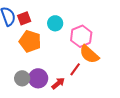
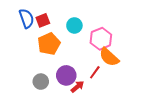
orange pentagon: (30, 41) -> (49, 44), turned 30
purple circle: (38, 78) -> (66, 75), moved

